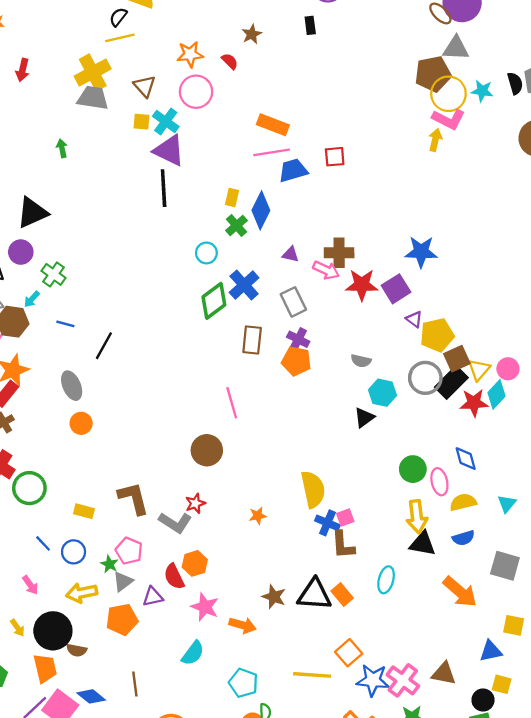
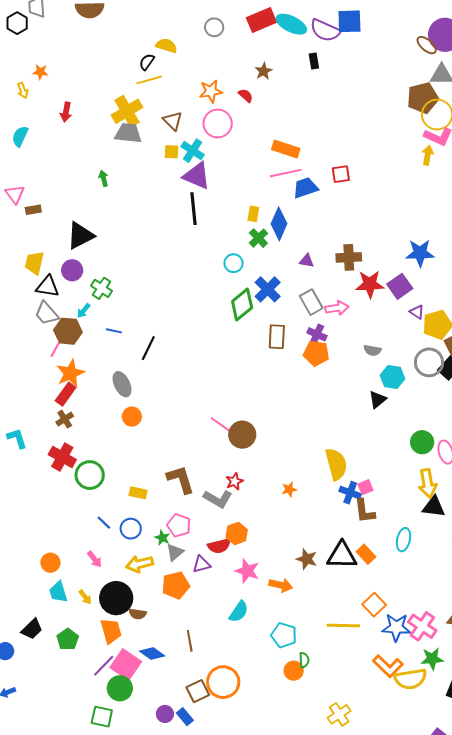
pink arrow: (326, 270) -> (337, 308), moved, turned -30
pink line: (232, 403) -> (223, 426), moved, turned -36
red semicircle: (174, 577) -> (219, 546), turned -75

